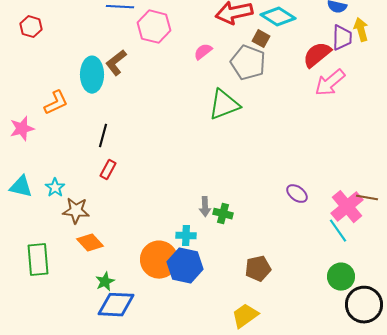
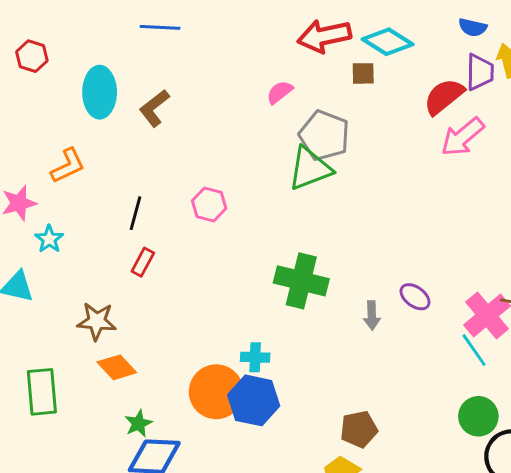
pink hexagon: (154, 27) -> (209, 205), moved, size x0.7
brown square: (261, 39) -> (363, 73), turned -30
gray pentagon: (248, 63) -> (324, 135), moved
cyan ellipse: (92, 75) -> (100, 92), moved
cyan star: (55, 188) -> (49, 239), moved
gray arrow: (205, 207) -> (372, 315), moved
green cross: (223, 214) -> (301, 281), moved, size x1.8
brown pentagon: (258, 269) -> (359, 429), moved

